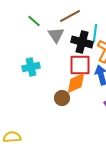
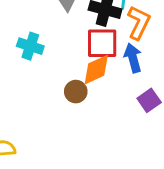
cyan cross: (31, 67) -> (30, 46), turned 30

